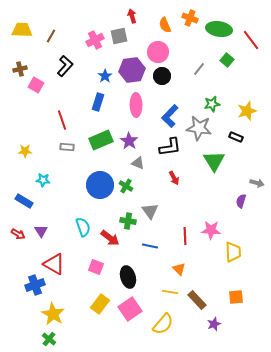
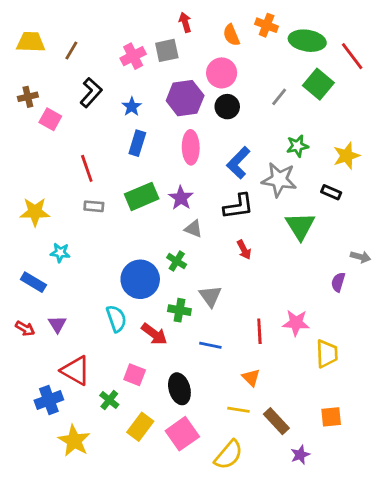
green square: (227, 60) -> (318, 84), size x1.5
blue star: (105, 76) -> (132, 107), moved
yellow star: (25, 151) -> (35, 212), size x1.5
blue circle: (100, 185) -> (140, 279), moved
green cross: (49, 339) -> (109, 400), moved

